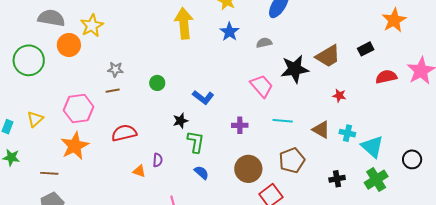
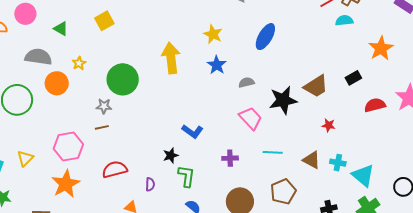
yellow star: (92, 26) -> (79, 63), size x0.6
gray semicircle: (264, 43) -> (246, 82), moved
green circle: (157, 83) -> (123, 79), moved, size x2.0
purple semicircle: (158, 160) -> (150, 184), moved

